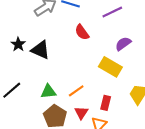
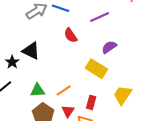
black star: (18, 44) -> (12, 62), moved

